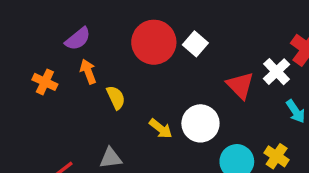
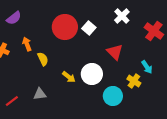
purple semicircle: (78, 39) -> (14, 18), moved
white cross: (277, 72) -> (122, 16), moved
yellow cross: (277, 156) -> (134, 81), moved

